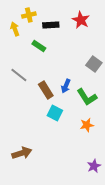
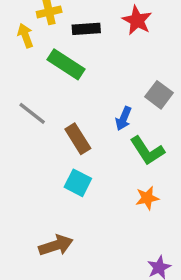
green rectangle: (39, 46) -> (66, 64), size x1.5
blue arrow: (66, 86) -> (123, 119), moved
cyan square: (55, 113) -> (78, 183), moved
brown arrow: (22, 153) -> (56, 245), moved

